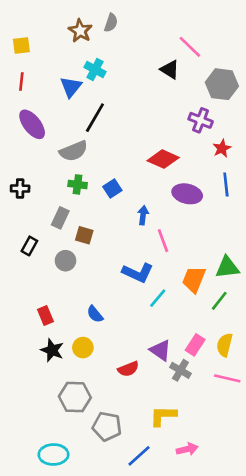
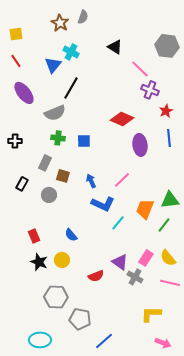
pink line: (190, 47) -> (140, 69), moved
black triangle: (170, 70) -> (115, 47), moved
red line: (21, 82) -> (16, 61), turned -40
gray hexagon: (222, 84) -> (167, 46), moved
blue square: (112, 188) -> (84, 141), turned 32
purple ellipse: (187, 194) -> (140, 145), turned 70
blue arrow: (143, 215) -> (91, 181), moved, turned -32
pink line: (163, 241) -> (122, 180), turned 66
yellow semicircle: (225, 345) -> (168, 258), turned -54
yellow L-shape: (163, 416) -> (151, 314), moved
pink arrow: (187, 449) -> (163, 343), moved, turned 35

